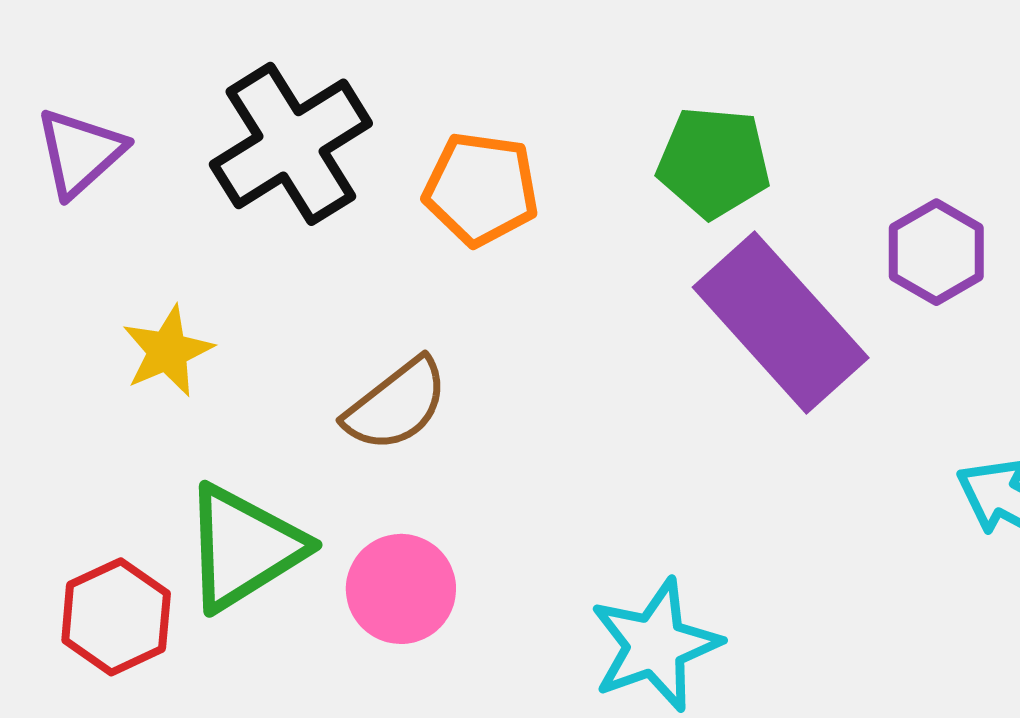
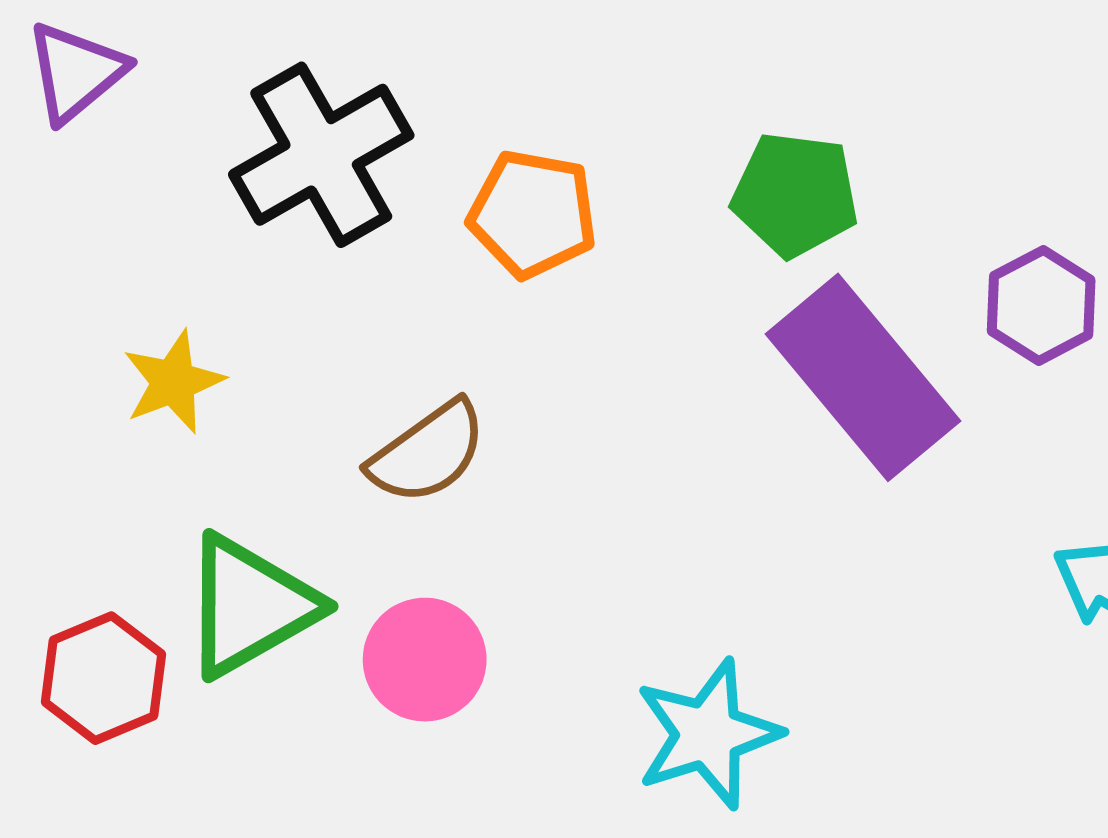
purple triangle: (80, 152) -> (76, 72), moved

